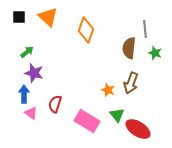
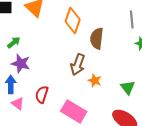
brown semicircle: (129, 48) -> (97, 38), moved
brown arrow: (131, 83) -> (78, 64), moved
green triangle: (117, 115) -> (128, 87), moved

